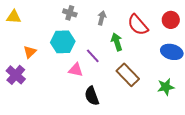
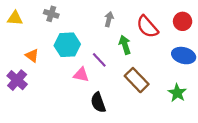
gray cross: (70, 13) -> (51, 14), moved
orange triangle: (30, 52) -> (32, 56), turned -40
green star: (166, 87) -> (177, 93), turned -30

